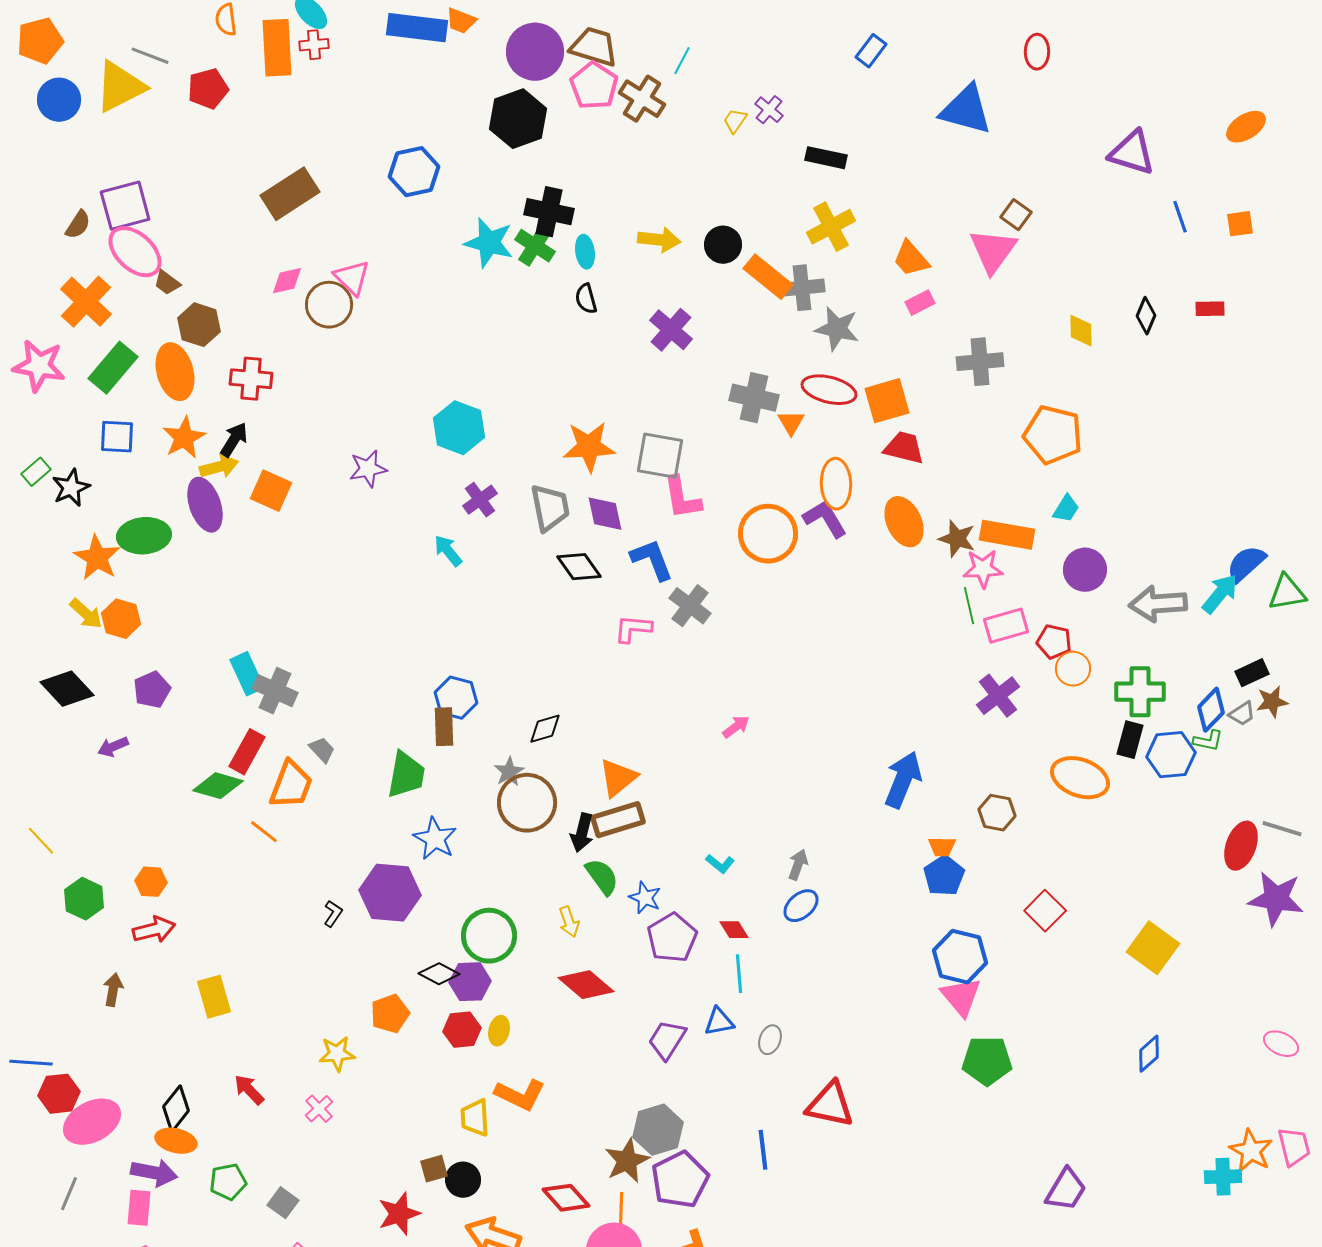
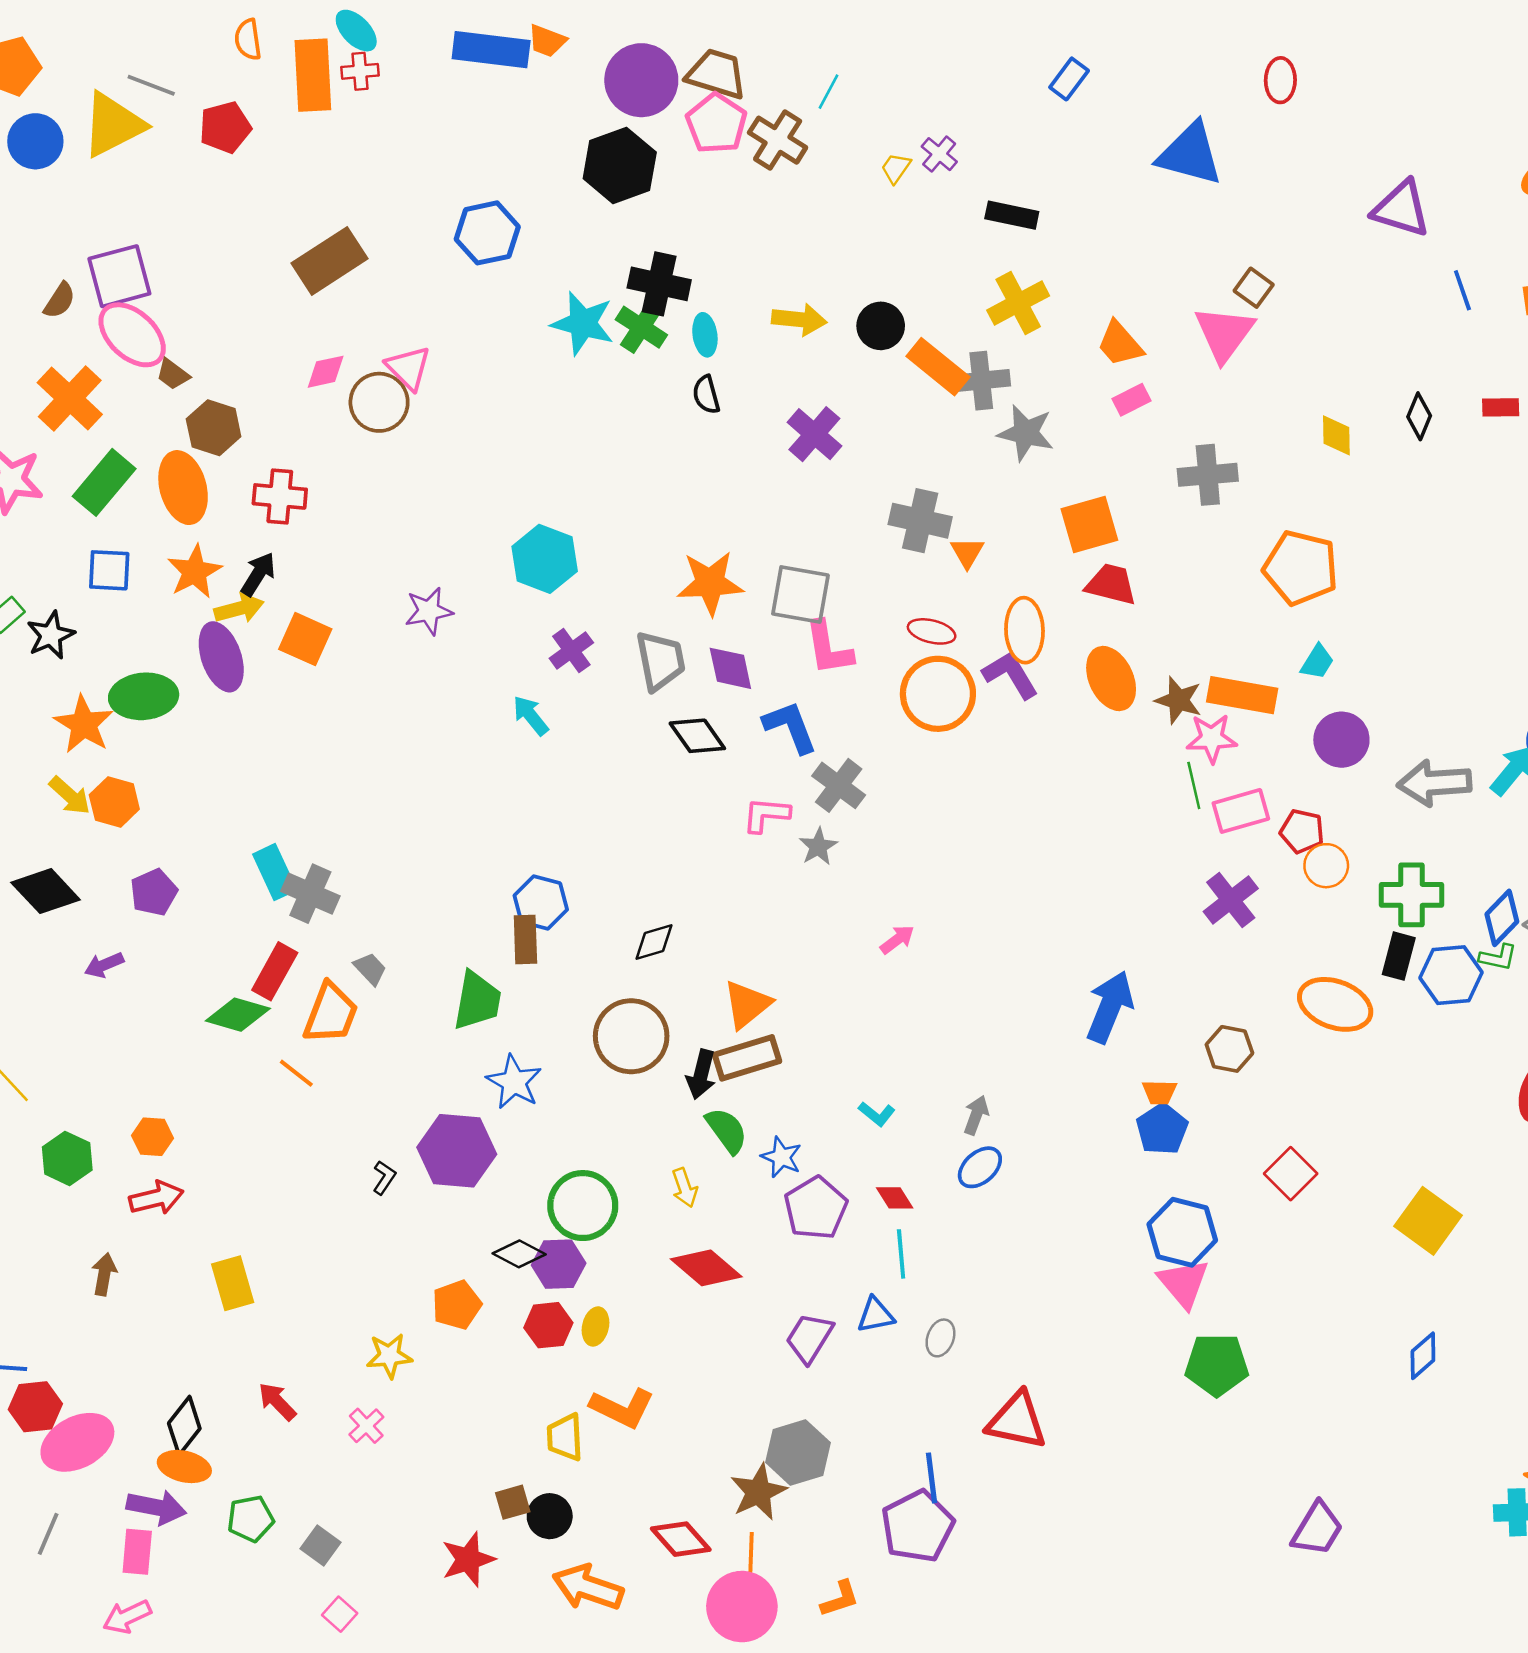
red ellipse: (829, 390) -> (932, 631), moved, size x0.7
gray star: (509, 772) -> (818, 847), moved
purple pentagon: (680, 1180) -> (918, 1526), moved

